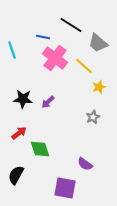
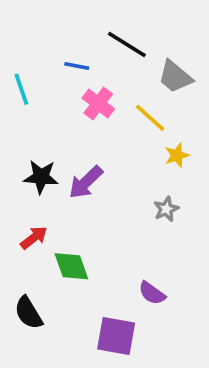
pink cross: (55, 58) -> (98, 104), size x0.7
purple arrow: (48, 102) -> (86, 182), size x1.5
black semicircle: (16, 175) -> (28, 313), turned -60

